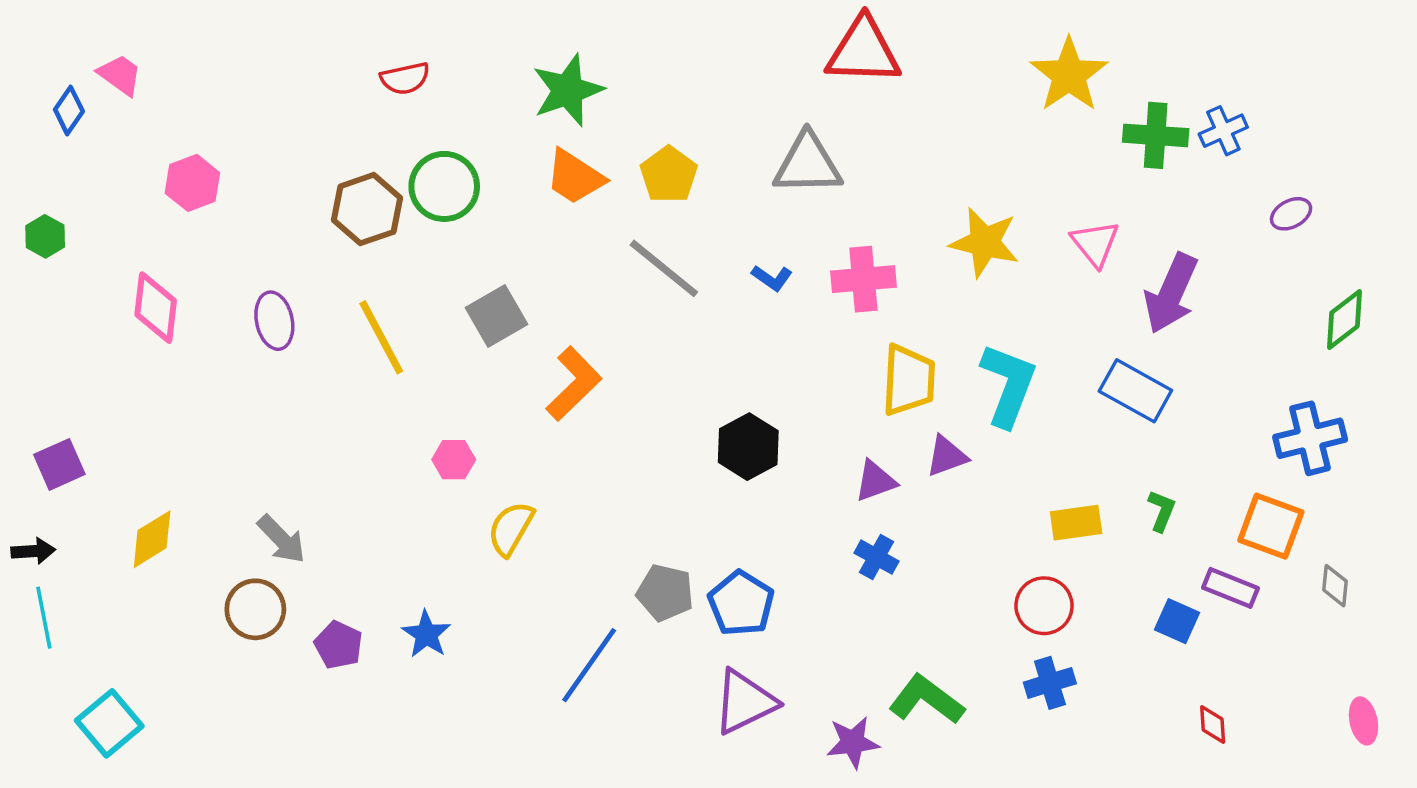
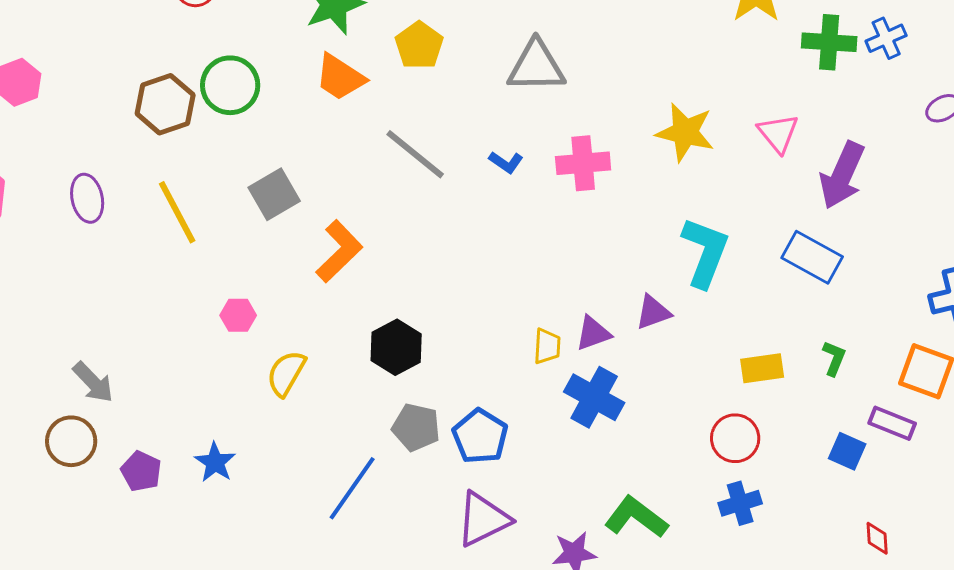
yellow pentagon: (669, 175) -> (419, 45), moved
yellow trapezoid: (909, 380) -> (547, 346), moved, size x0.6
black hexagon: (748, 447) -> (396, 347), moved
blue cross: (877, 557) -> (594, 397), size x1.6

